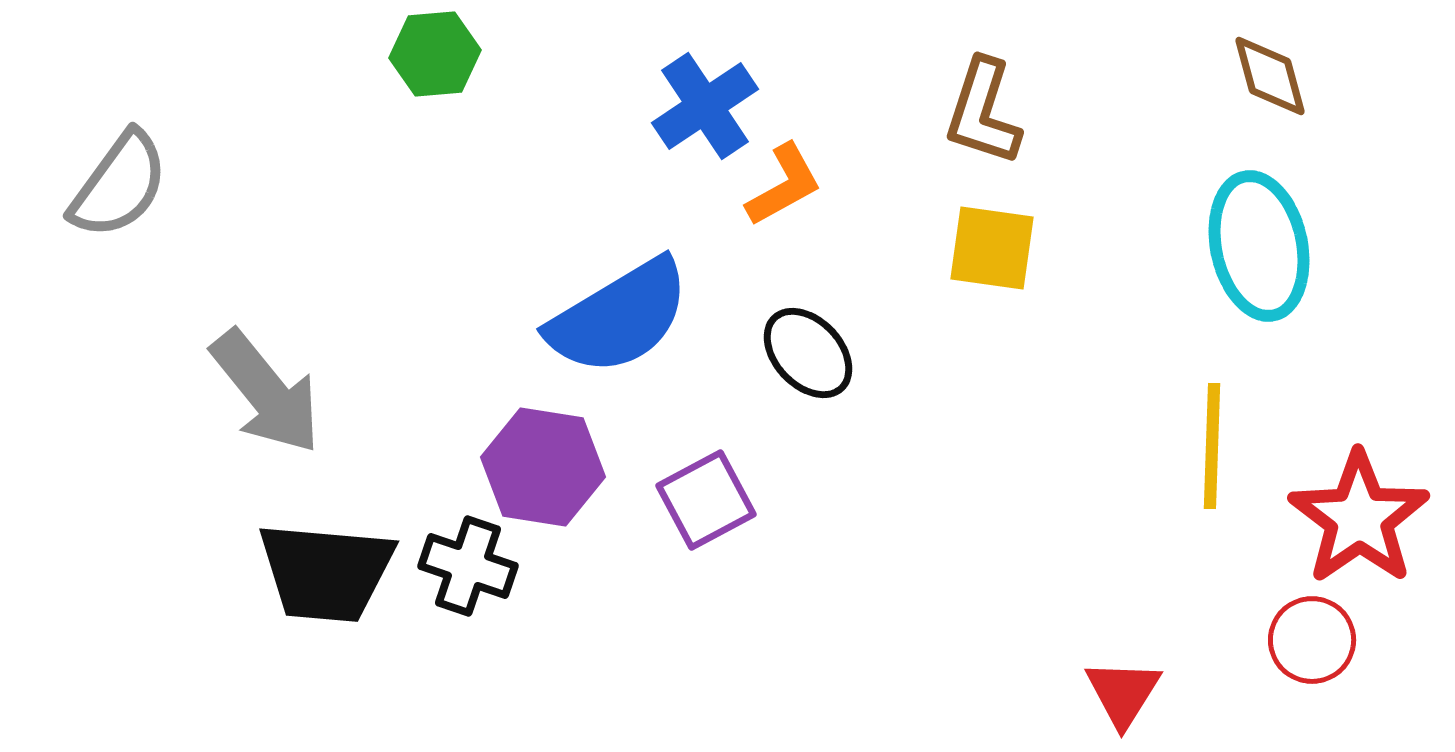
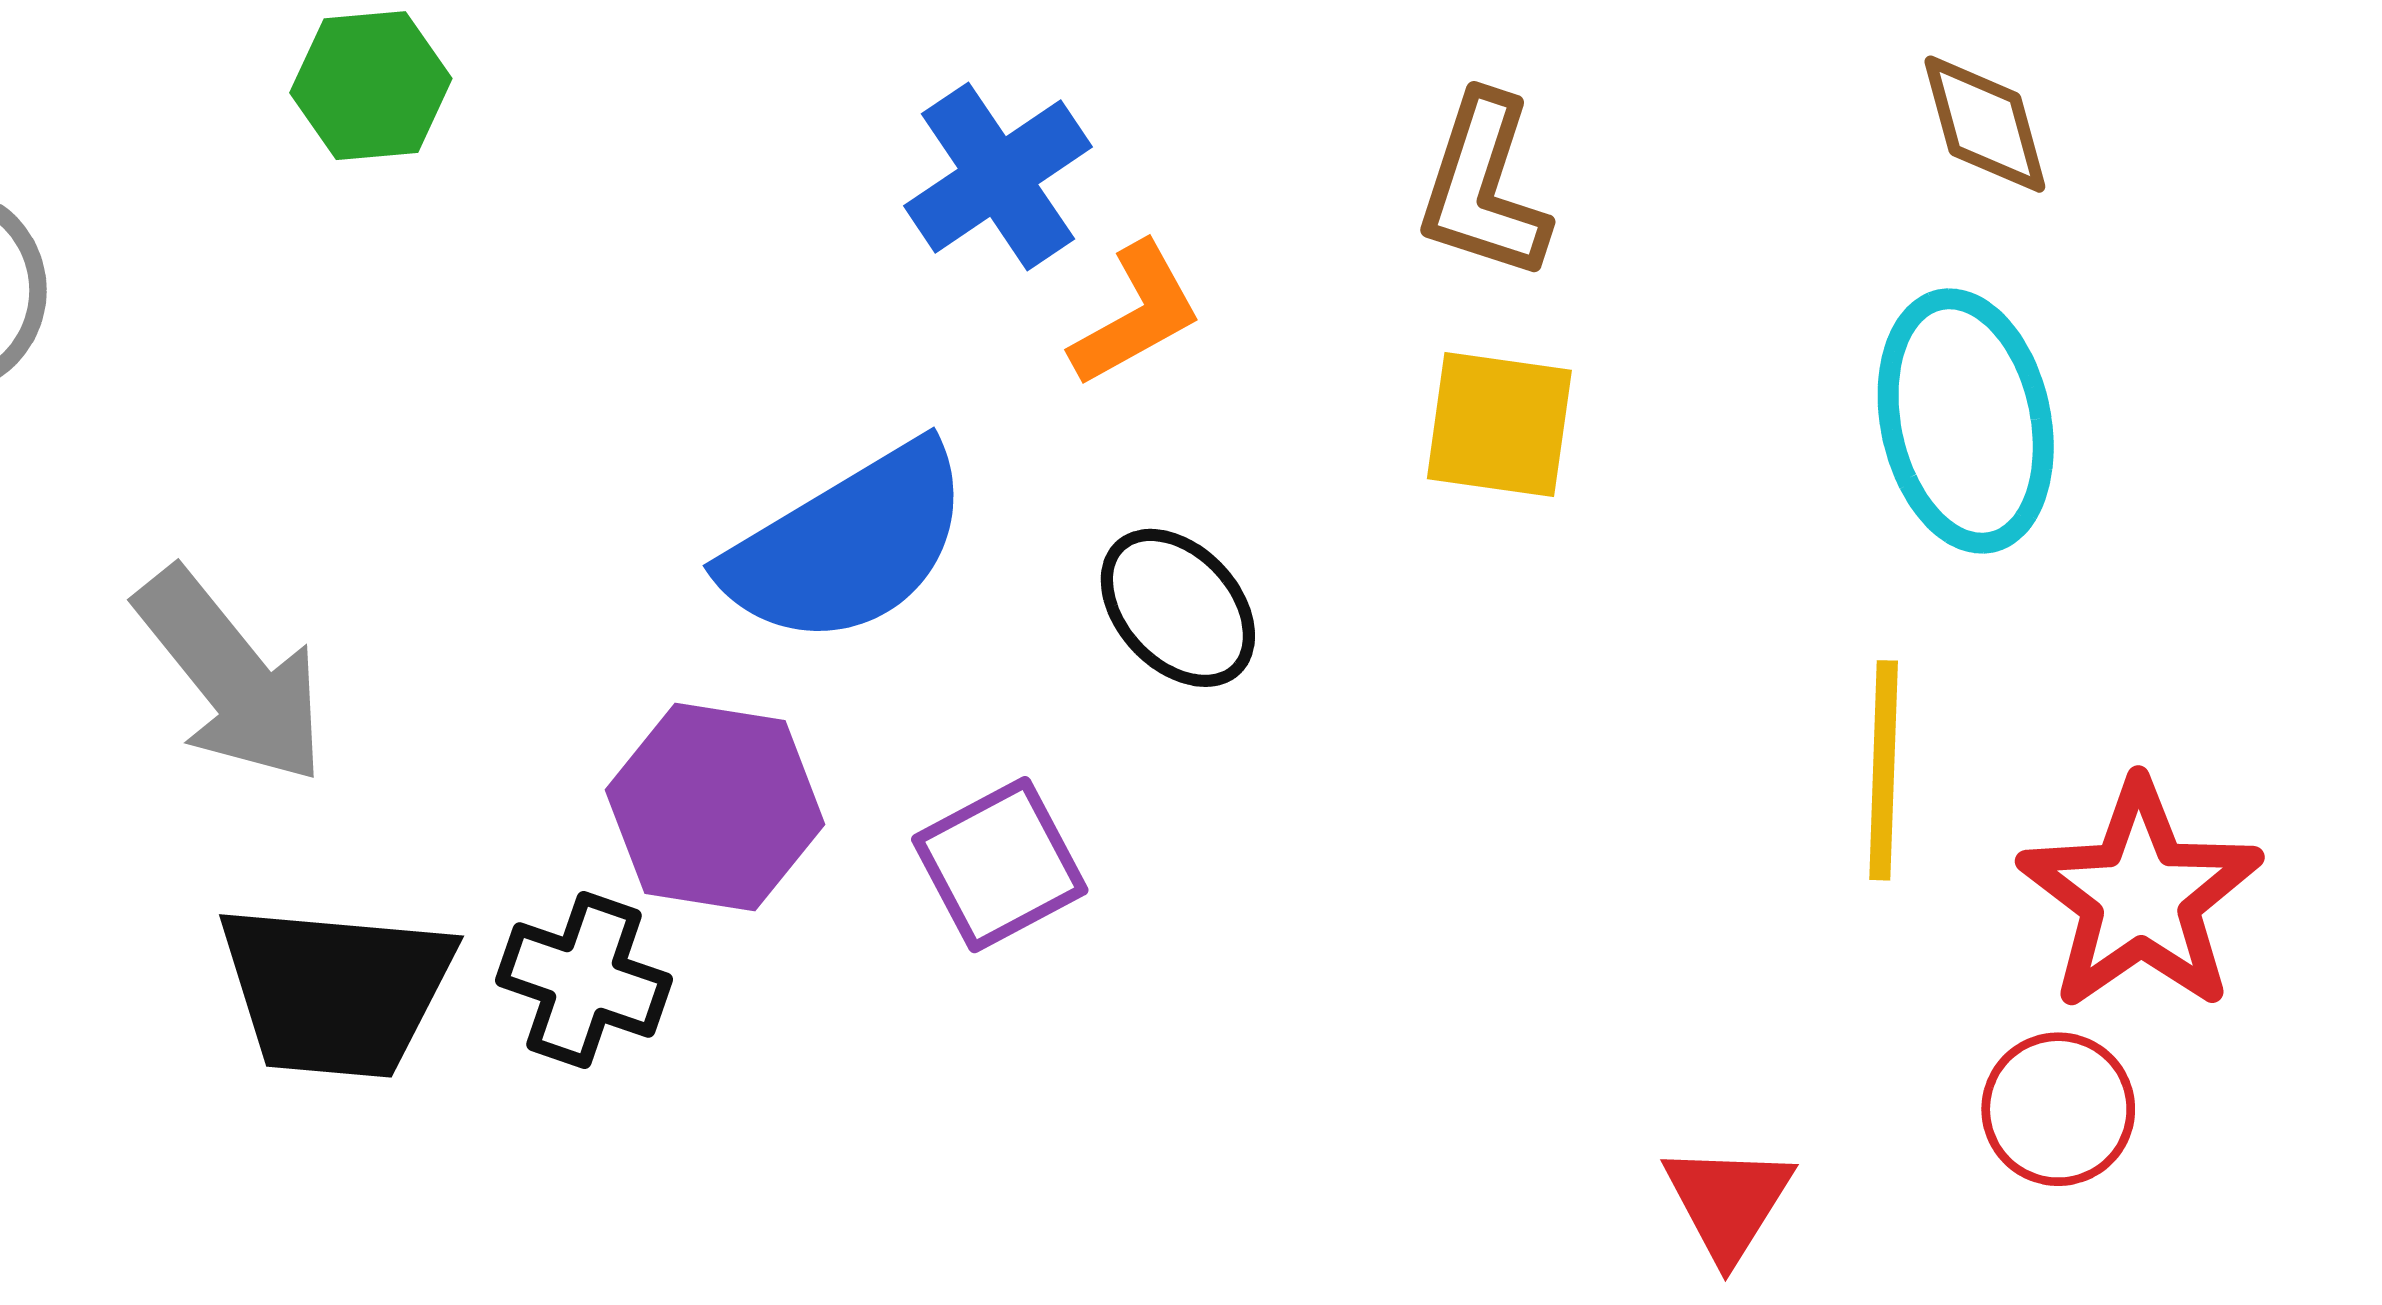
green hexagon: (435, 54) -> (371, 86), moved

